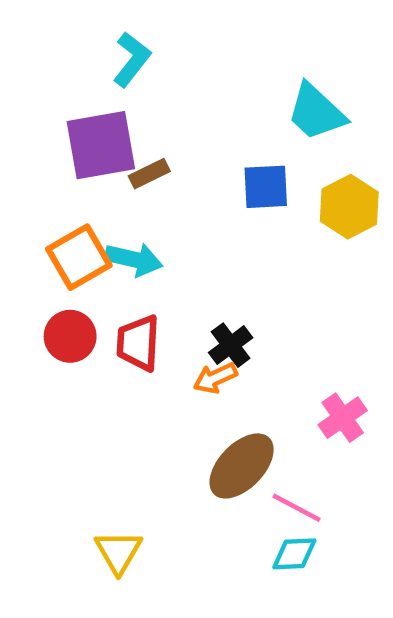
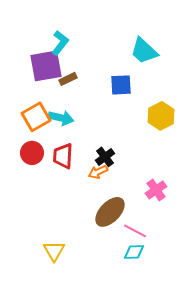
cyan L-shape: (132, 59) -> (60, 43), moved
yellow hexagon: (349, 207) -> (161, 116), moved

